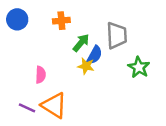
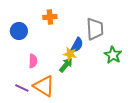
blue circle: (17, 19) -> (19, 31), moved
green arrow: (81, 43) -> (66, 65), moved

